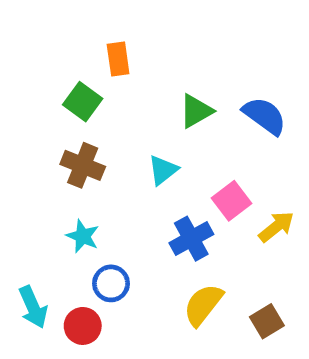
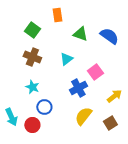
orange rectangle: (118, 59) -> (57, 15), moved
green triangle: (196, 111) -> (80, 34), turned 49
yellow arrow: (276, 227) -> (114, 96), moved

